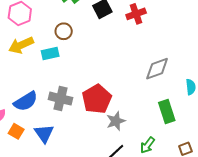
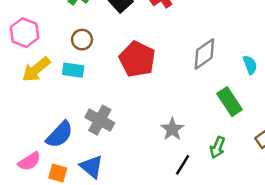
cyan rectangle: (50, 53) -> (73, 70), turned 36
gray cross: (61, 99) -> (100, 120), turned 30
red pentagon: (97, 99) -> (137, 59), moved

